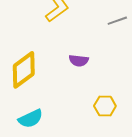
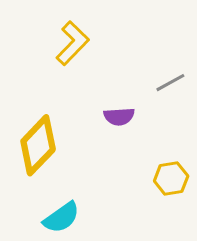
gray line: (117, 21) -> (170, 83), moved

